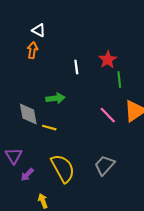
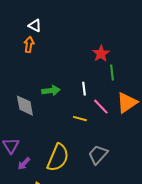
white line: (76, 67) -> (84, 89), moved
yellow line: (49, 128) -> (80, 119), moved
yellow semicircle: (63, 168) -> (58, 158), turned 52

